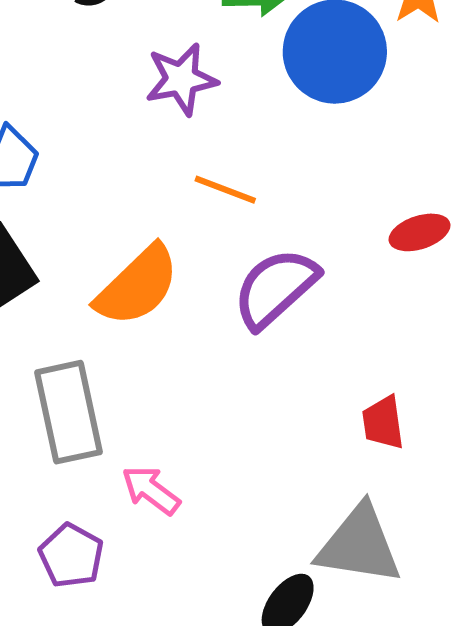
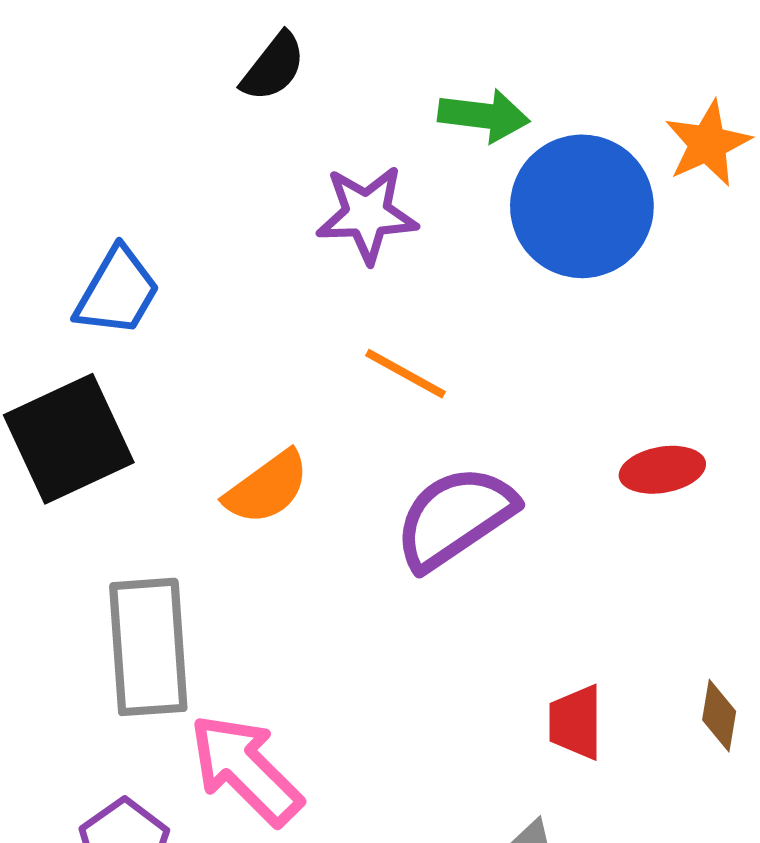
orange semicircle: (137, 286) -> (267, 488), size x0.7
pink arrow: (151, 490) -> (246, 769), size x1.5

